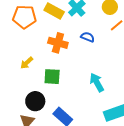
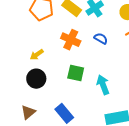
green square: (52, 77) -> (76, 73), moved
black circle: (35, 101) -> (36, 79), moved

